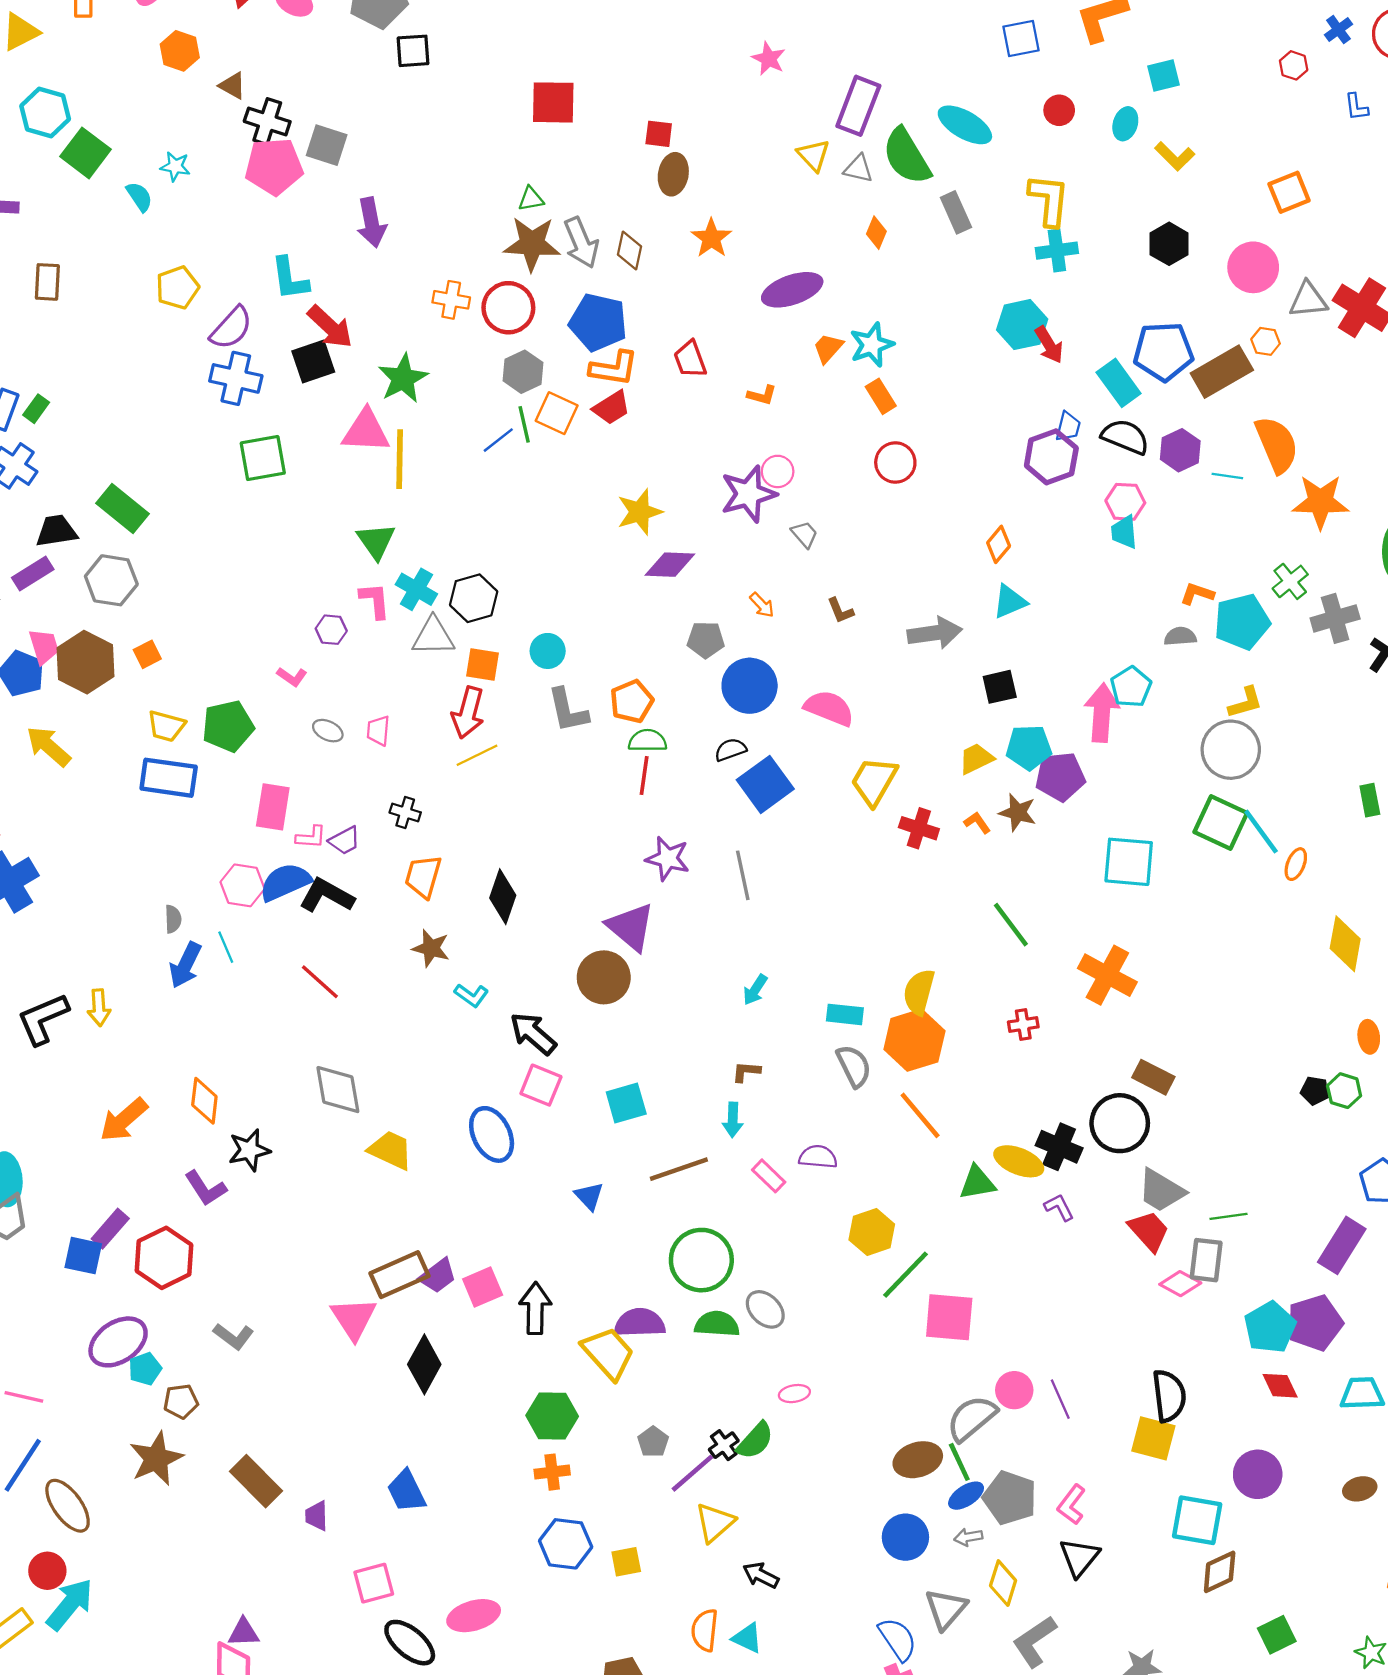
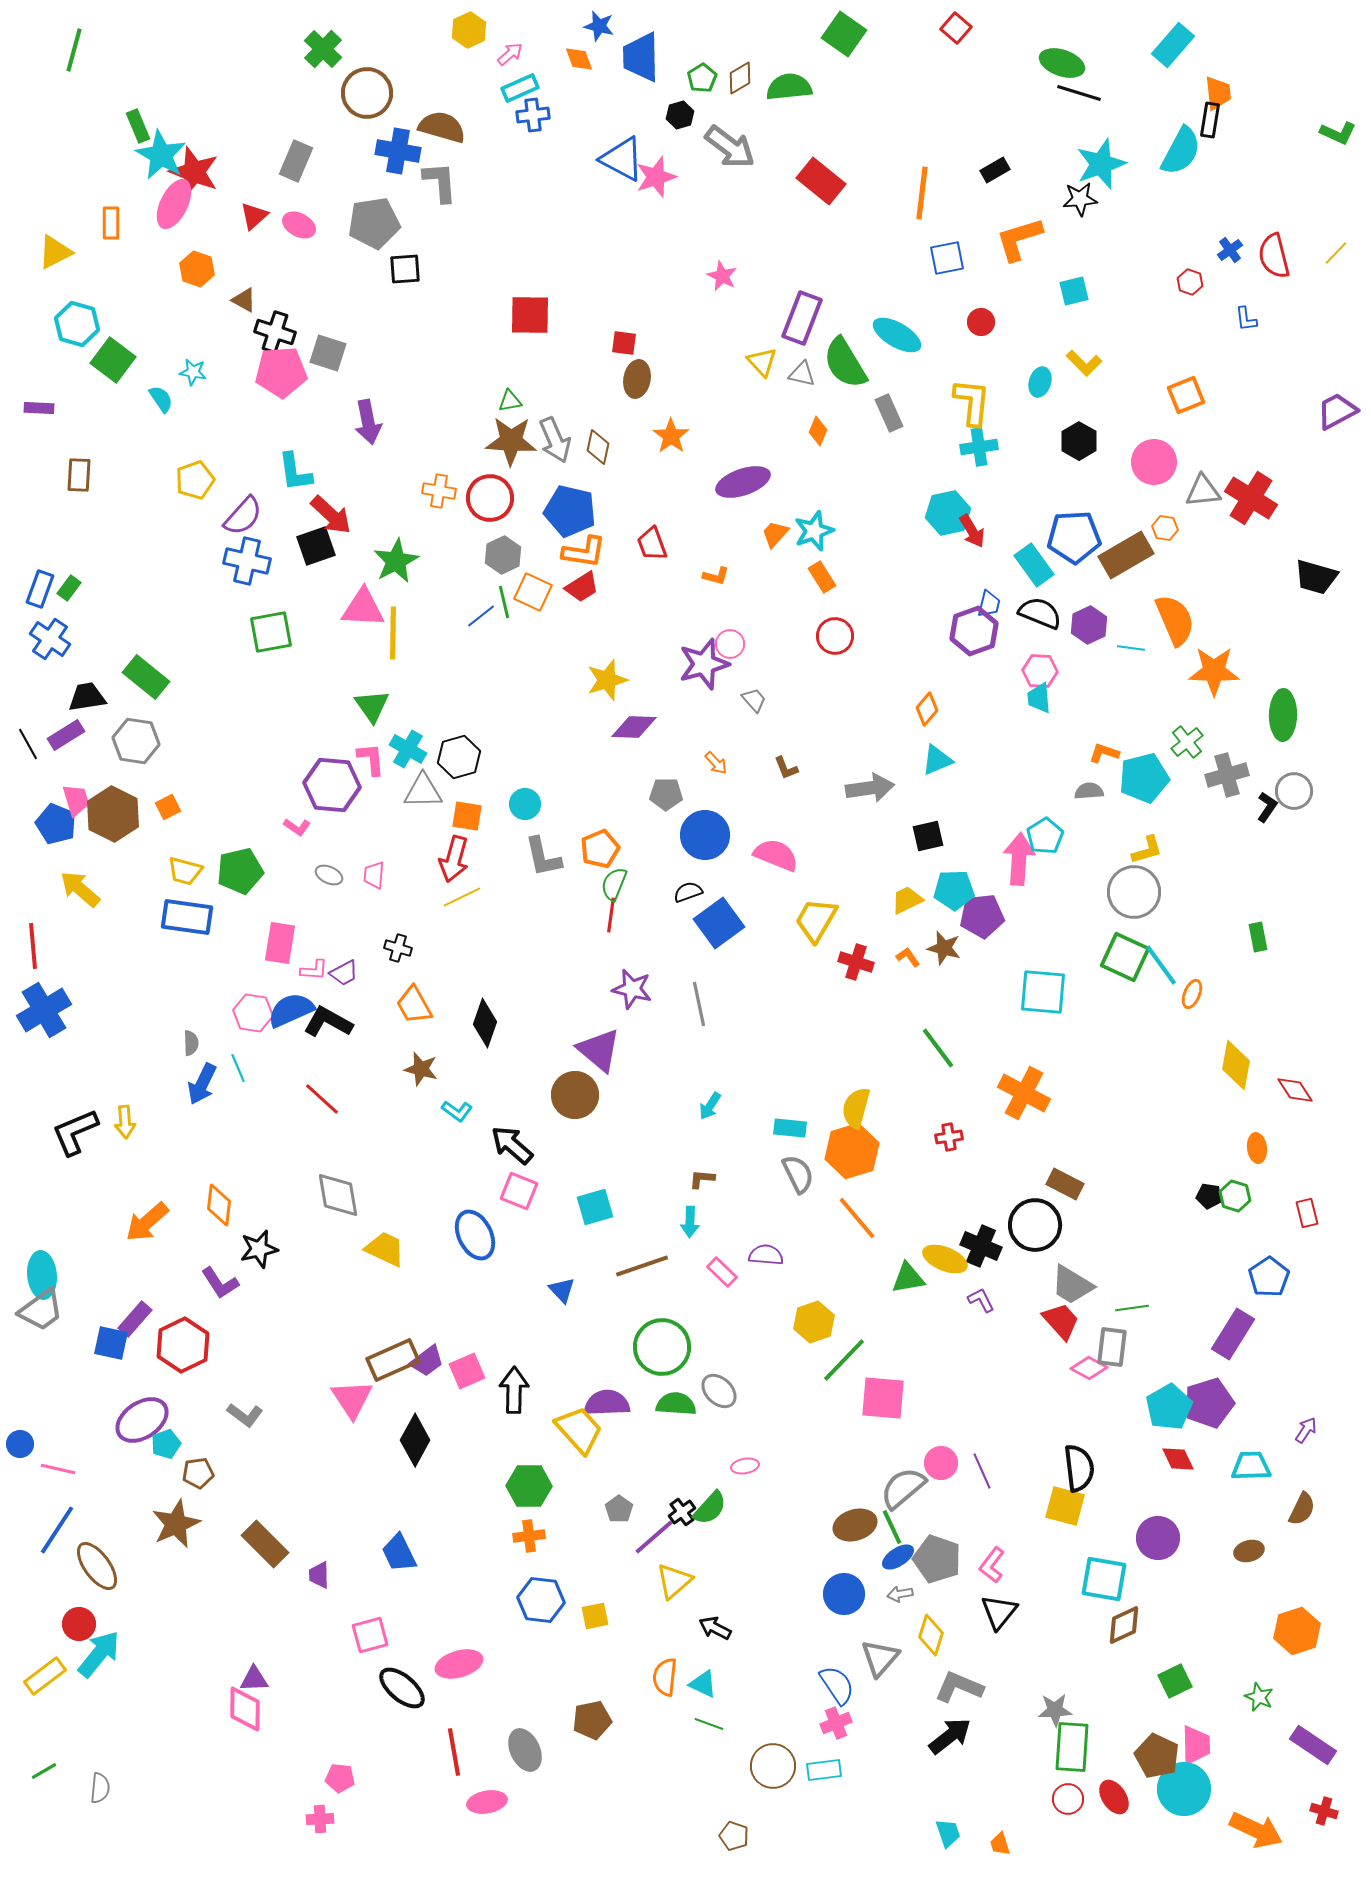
cyan ellipse: (1125, 124) -> (1040, 382), moved
purple hexagon: (331, 630) -> (332, 785), size x2.0
green semicircle: (647, 741) -> (614, 884), turned -68
orange trapezoid: (423, 876) -> (414, 1005), turned -45
gray L-shape: (1034, 1641) -> (959, 1687), turned 57

